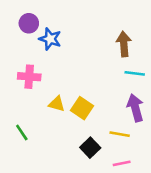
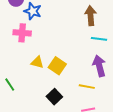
pink cross: (29, 77) -> (22, 33), moved
black square: (90, 148) -> (54, 97), moved

